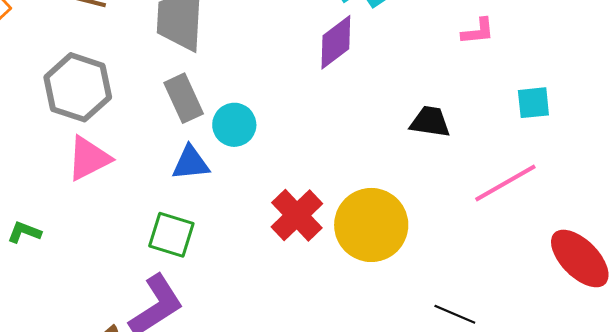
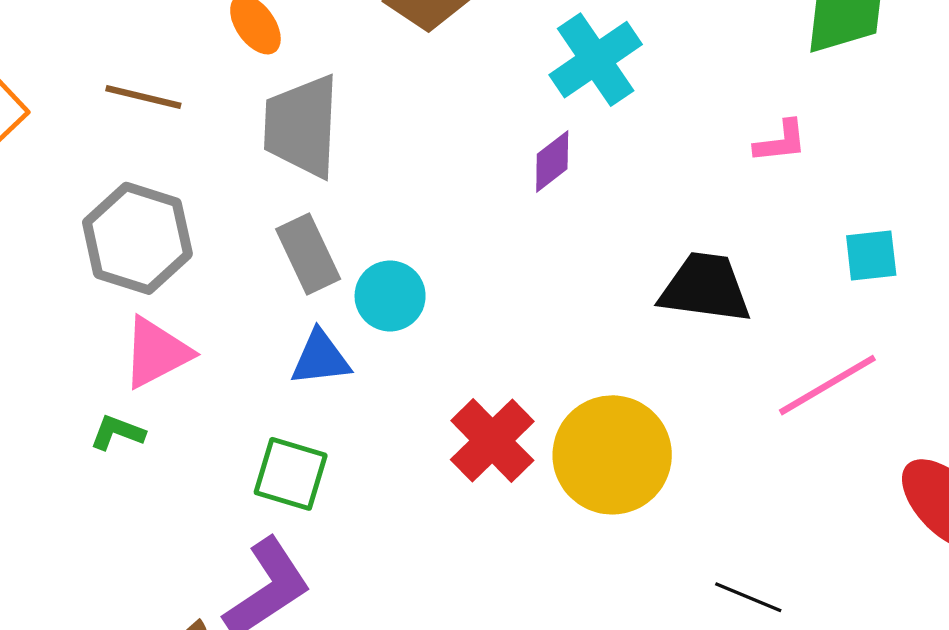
purple diamond: (336, 42) -> (552, 161), size x0.7
black trapezoid: (430, 122) -> (705, 288), size x1.4
green L-shape: (24, 232) -> (117, 432), moved

